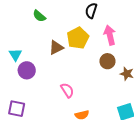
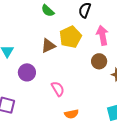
green semicircle: (39, 16) -> (48, 11), moved
purple circle: (27, 70) -> (27, 72), moved

